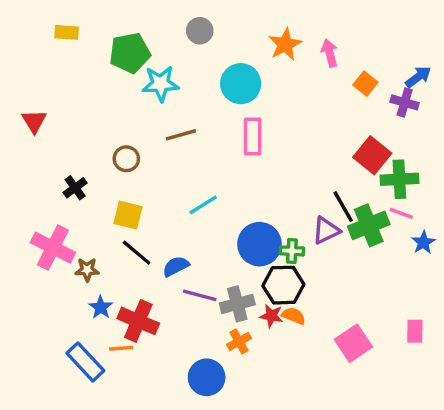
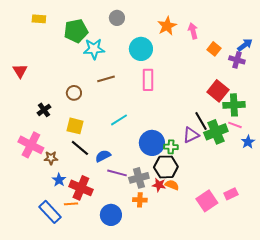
pink rectangle: (415, 331) -> (231, 194), moved, turned 64
orange cross: (239, 341) -> (140, 200), turned 32
blue circle: (207, 377) -> (111, 215), moved

